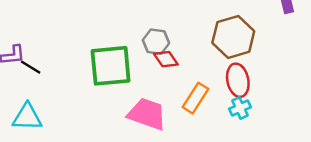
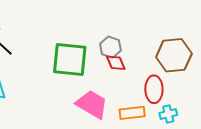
red ellipse: (238, 80) -> (154, 89), moved
orange rectangle: (196, 98) -> (132, 113), moved, turned 40

